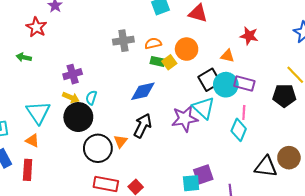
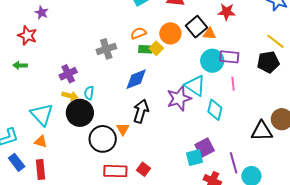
gray cross: (123, 41) -> (106, 49), moved
black square: (209, 80) -> (196, 27), moved
cyan diamond: (239, 130) -> (215, 110), moved

